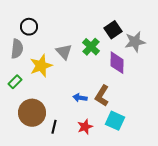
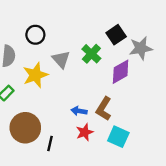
black circle: (29, 27) -> (35, 35), moved
purple diamond: (117, 63) -> (121, 72), turned 60
red star: (85, 127) -> (85, 132), moved

